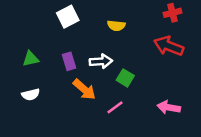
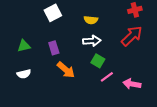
red arrow: (169, 46) -> (132, 36), turned 115
white arrow: (101, 61) -> (92, 41), moved
pink line: (115, 107) -> (107, 77), moved

